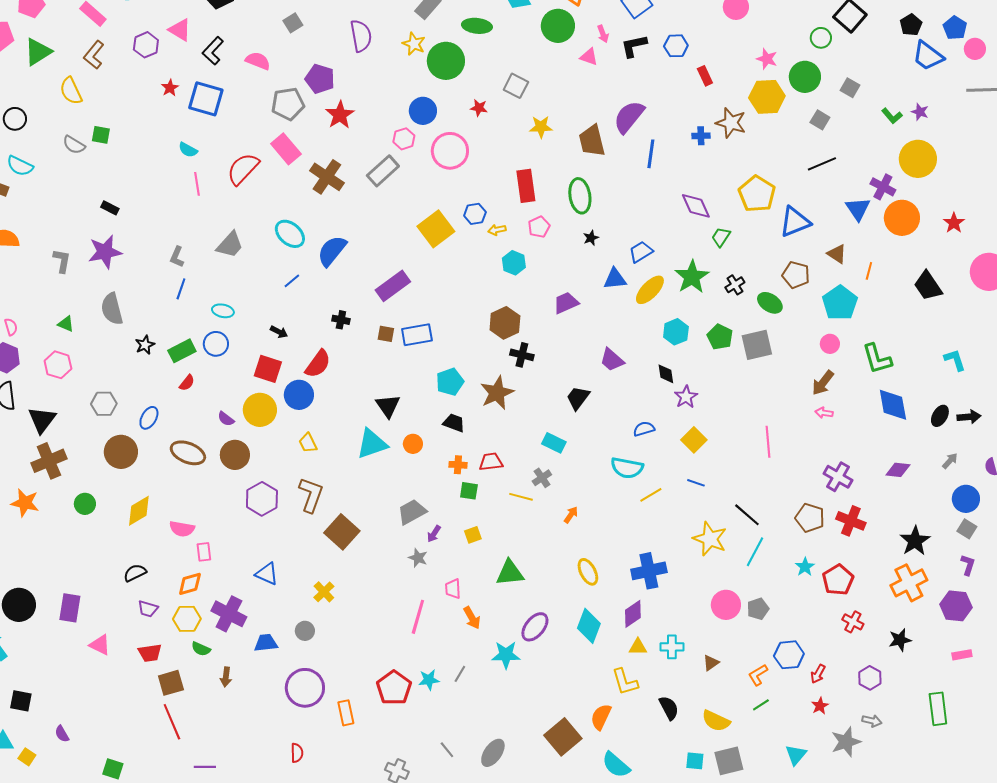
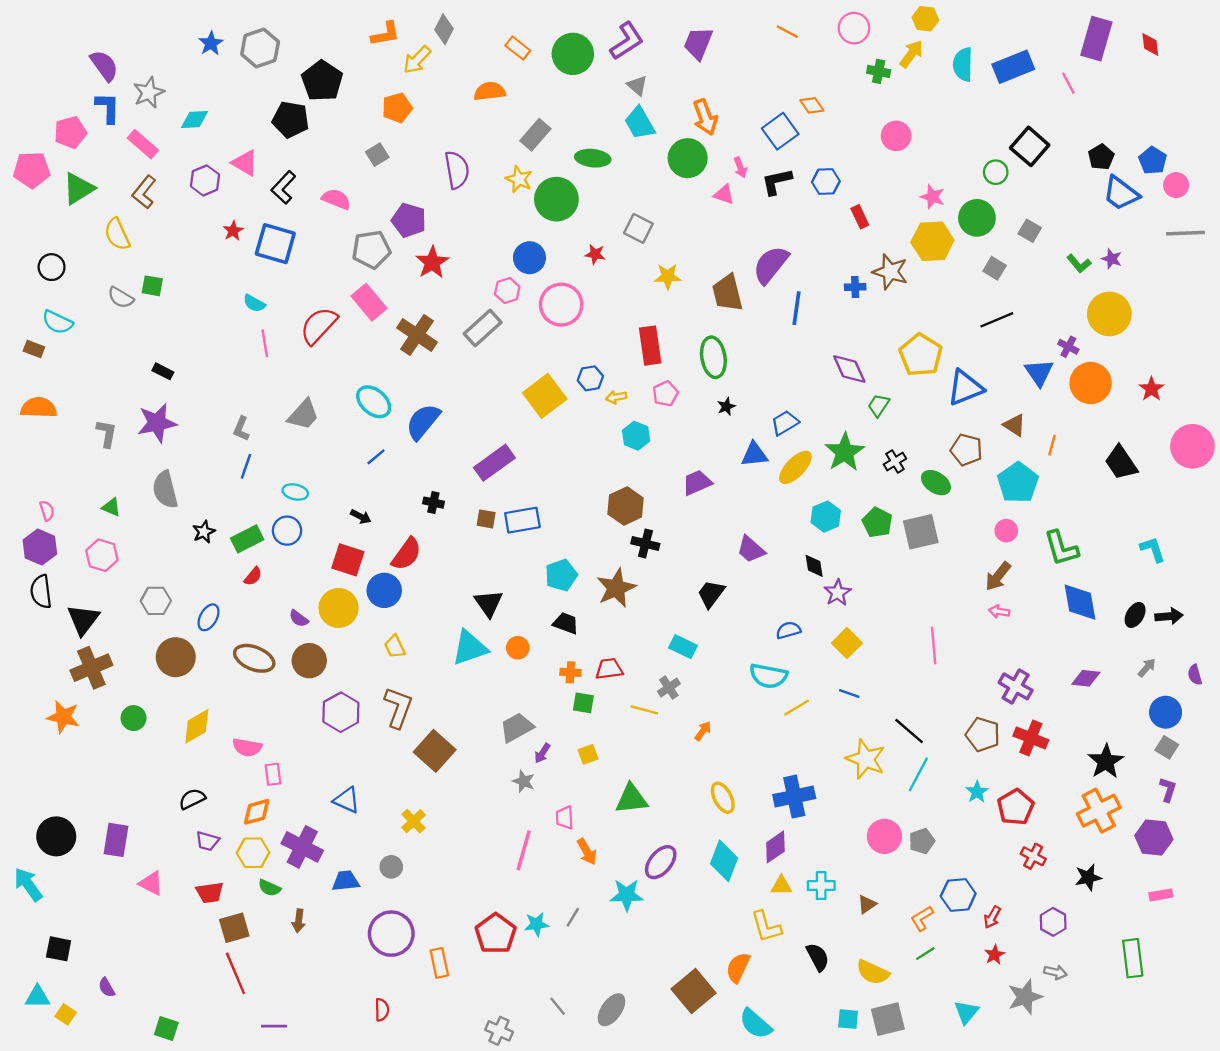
purple cross: (883, 187) -> (1068, 347), size x0.7

